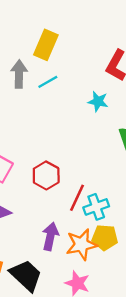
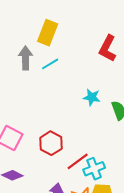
cyan star: (98, 101) -> (92, 97), moved
red line: (77, 198) -> (78, 161), turned 30

